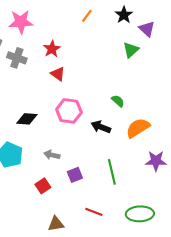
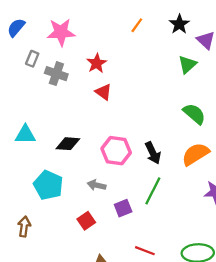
green semicircle: (118, 101) -> (194, 114), moved, size x1.5
pink hexagon: (69, 111) -> (116, 151), moved
black arrow: (101, 127) -> (153, 153), turned -138
green line: (112, 172) -> (153, 191), moved, turned 40

